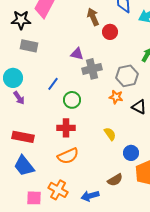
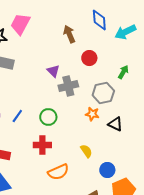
red circle: (110, 32) -> (89, 58), moved
purple triangle: (77, 54) -> (53, 71), turned 32
blue line: (53, 84) -> (17, 116), moved
orange semicircle: (68, 156) -> (58, 172), moved

